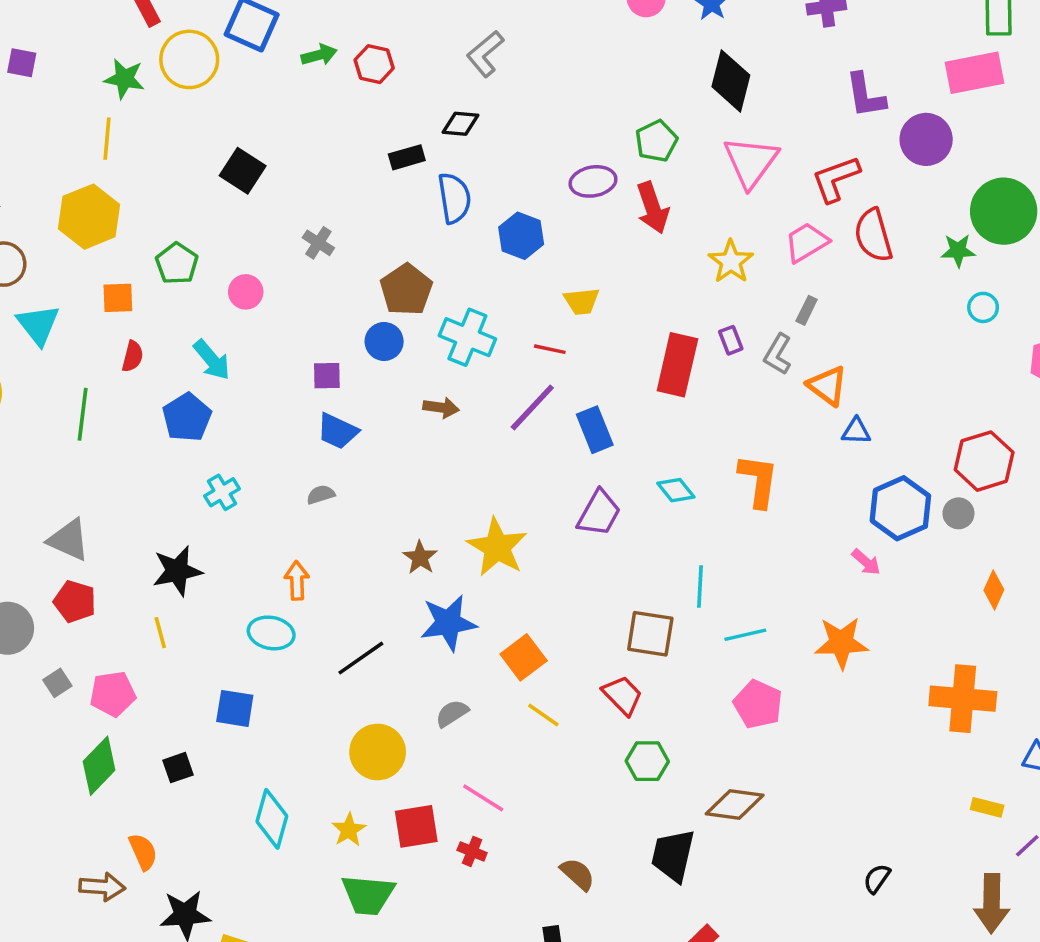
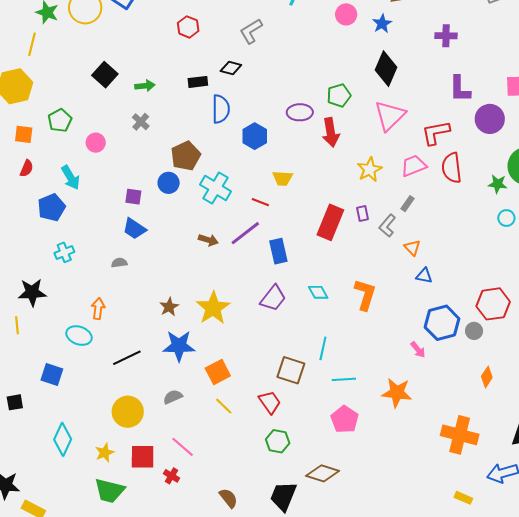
green arrow: (319, 55) -> (145, 86), moved
orange triangle: (827, 386) -> (412, 248), size x0.7
brown arrow: (441, 408) -> (208, 240), moved

